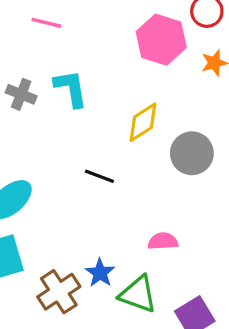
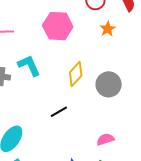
pink hexagon: (161, 40) -> (58, 26), moved
black line: (99, 176) -> (59, 112), turned -36

